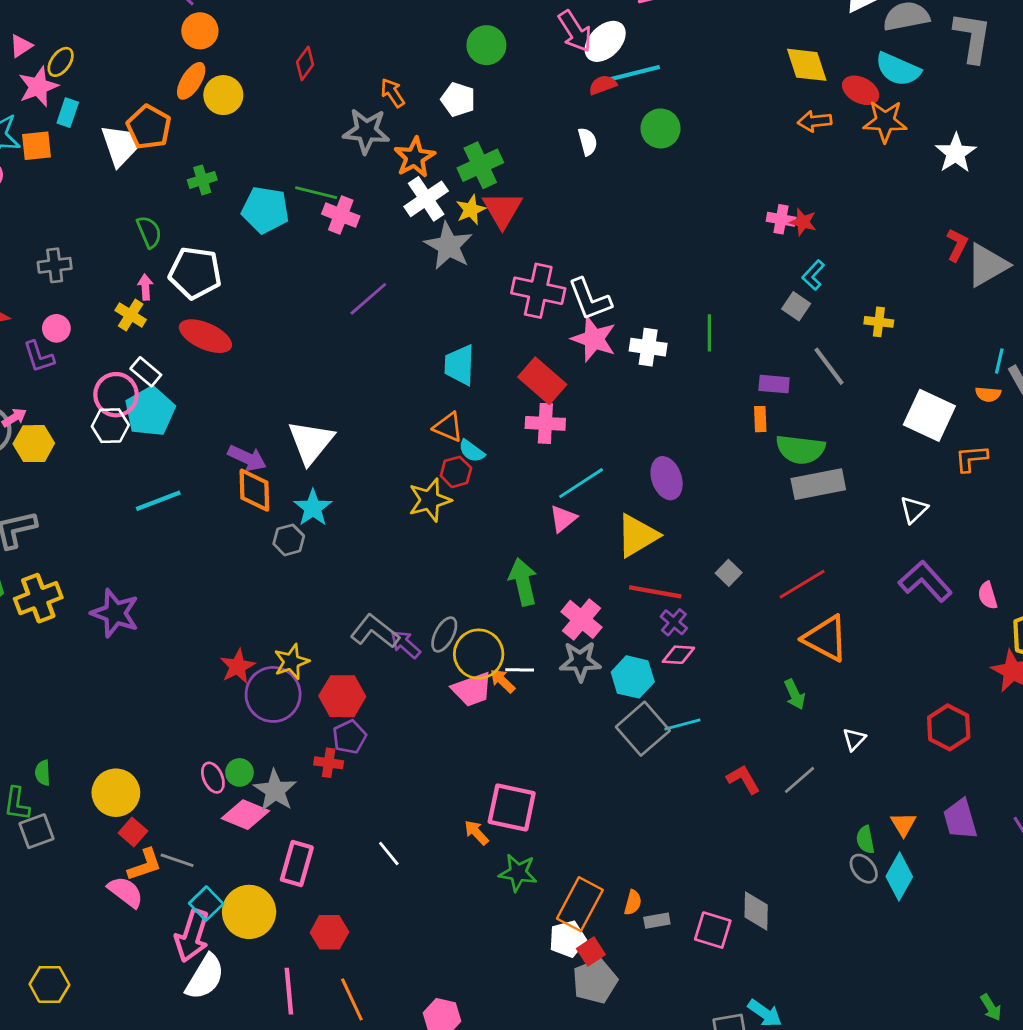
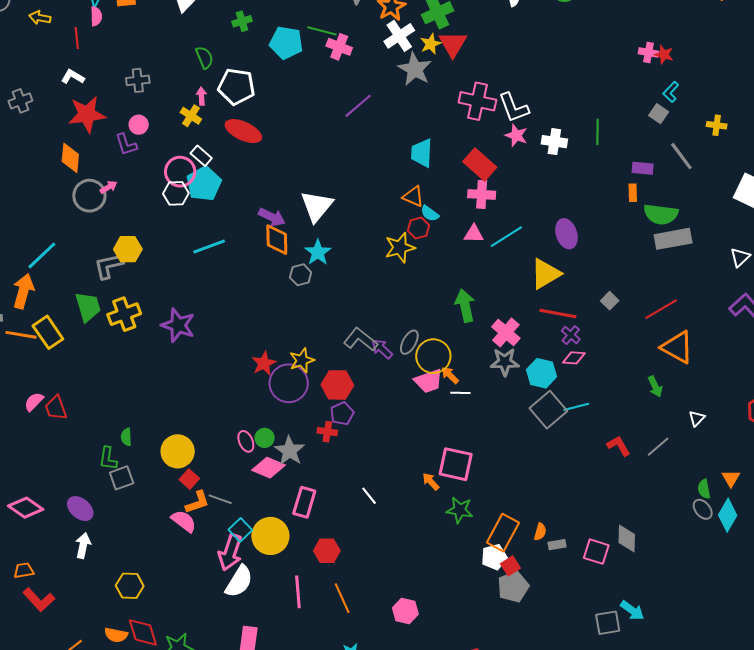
pink star: (594, 339) -> (516, 135), size x0.7
yellow hexagon: (34, 444) -> (128, 249), moved
pink triangle: (563, 519) -> (474, 234), moved, turned 40
white line: (520, 670) -> (460, 393), moved

